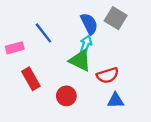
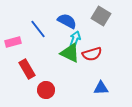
blue semicircle: (89, 24) -> (67, 21), moved, turned -36
red semicircle: (108, 75) -> (92, 54), moved
red circle: (66, 96) -> (46, 90), moved

